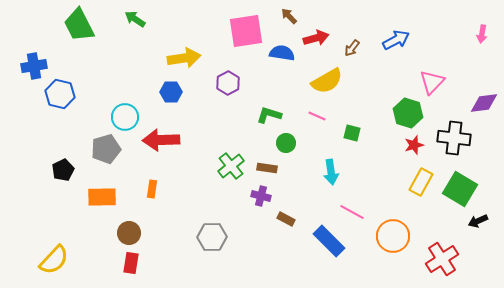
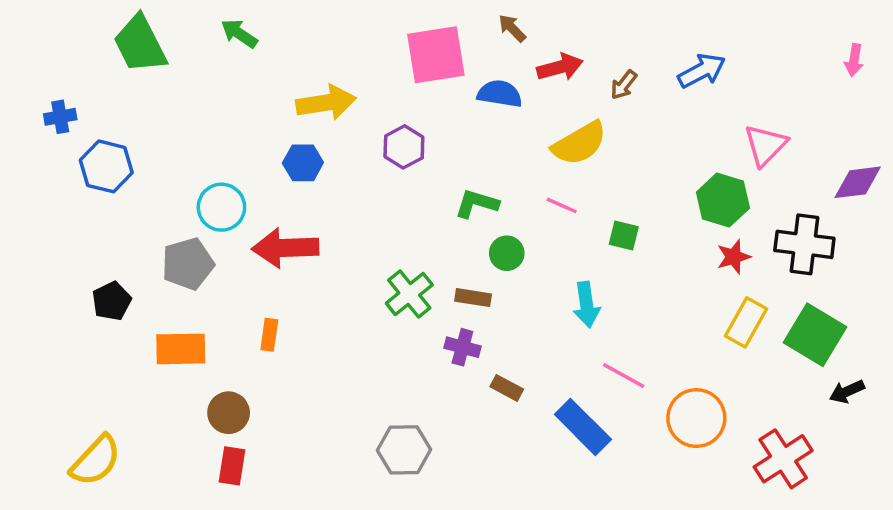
blue cross: (34, 66) -> (60, 117), size x0.7
gray hexagon: (212, 237) -> (404, 450), moved

